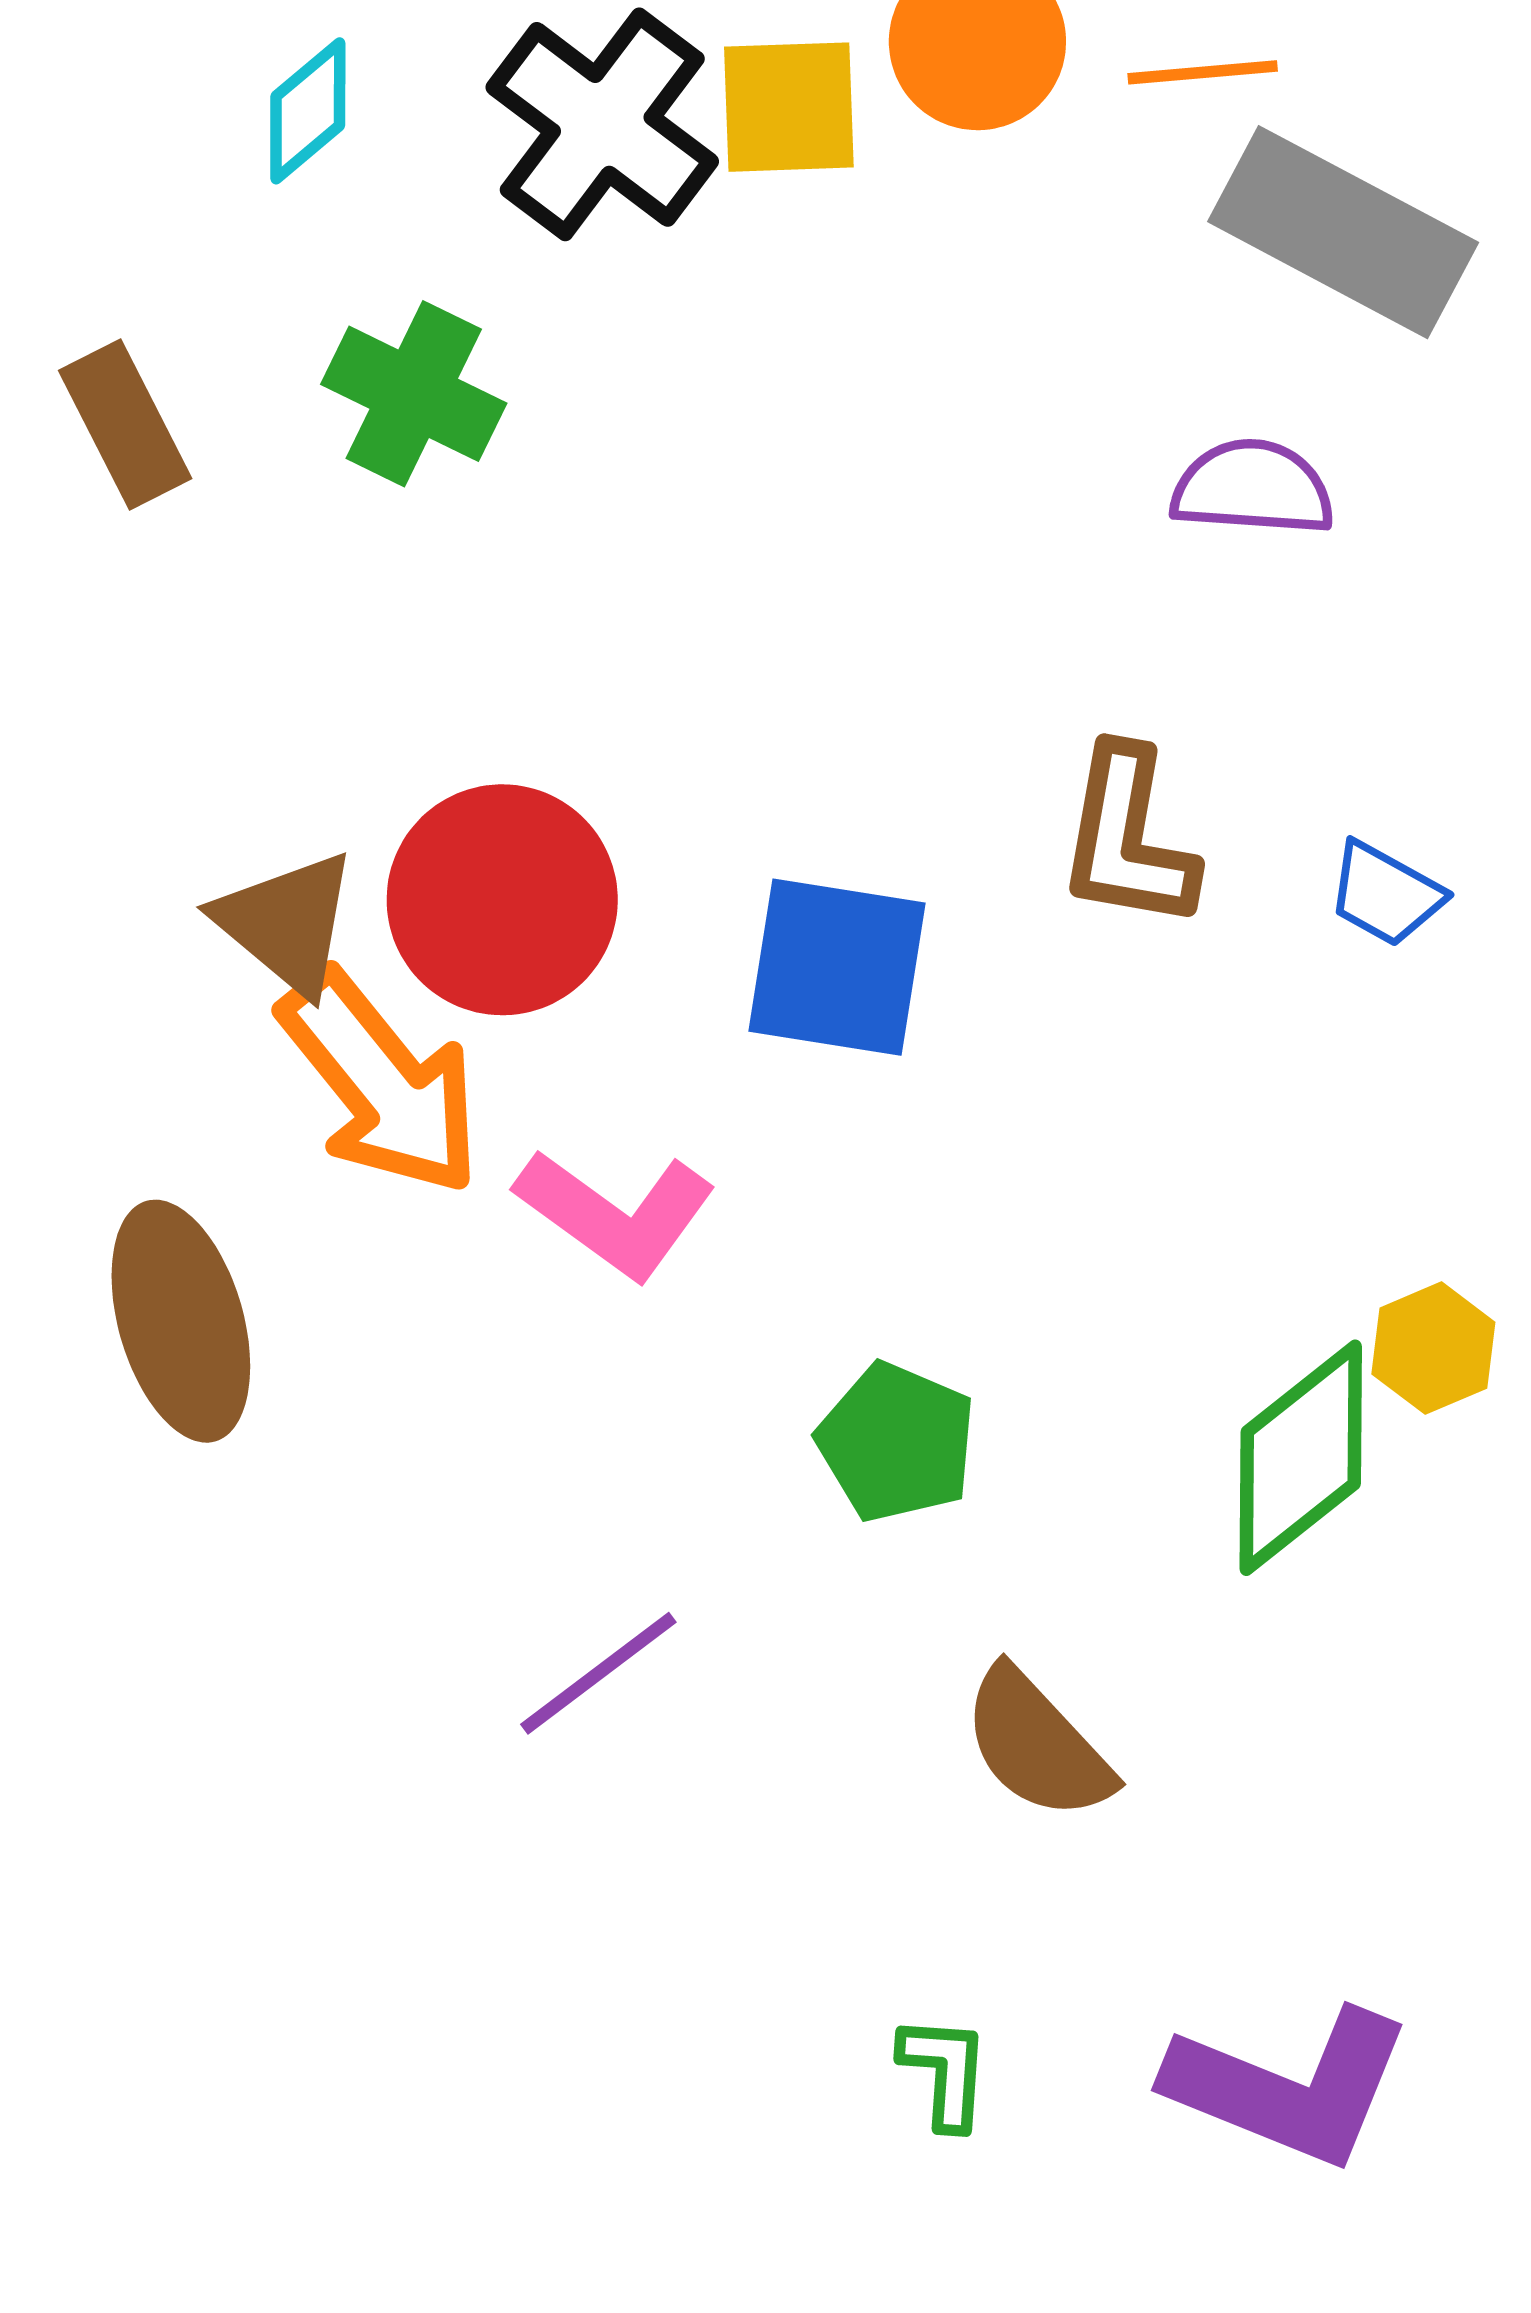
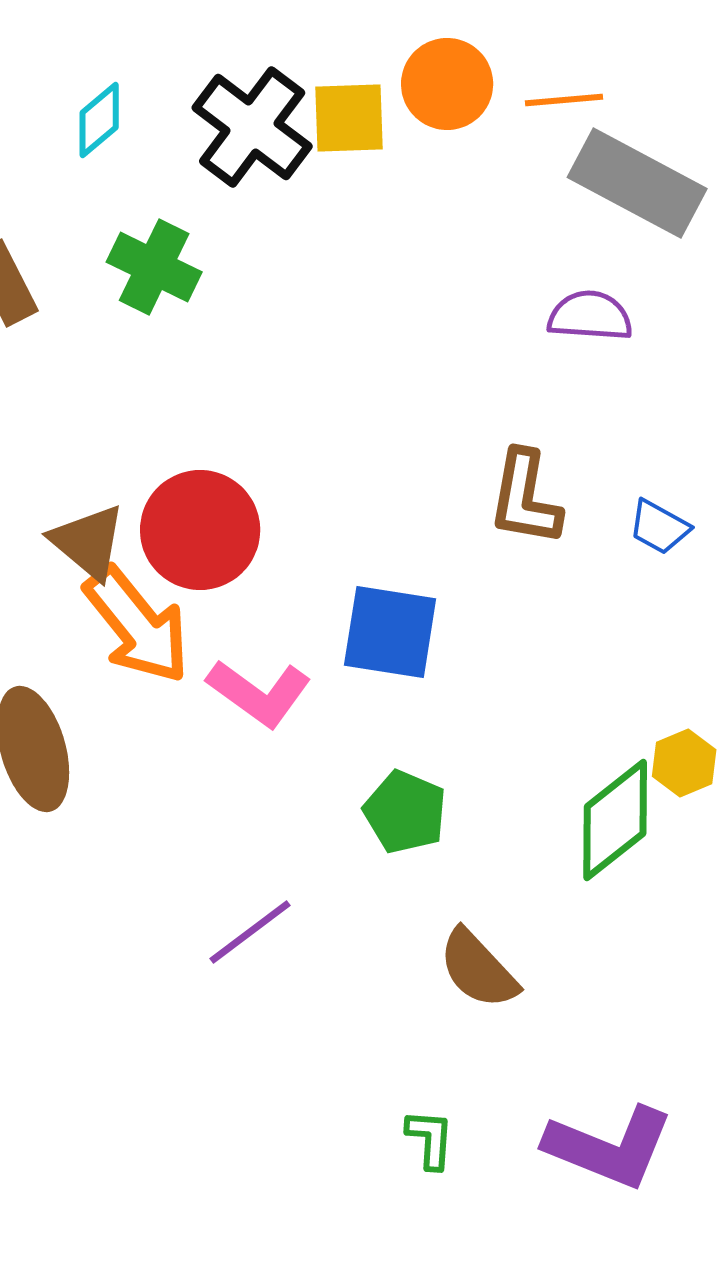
blue square: (837, 967) -> (390, 632), moved

